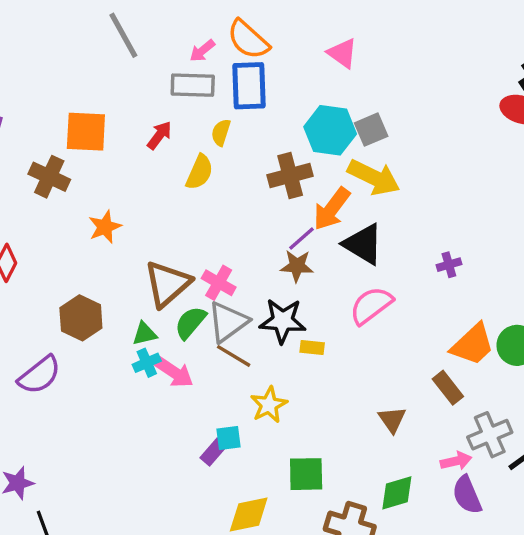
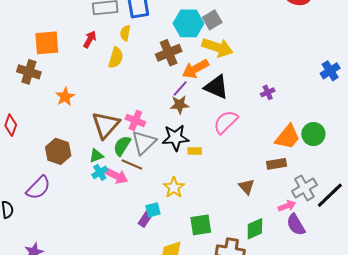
orange arrow: (332, 209) -> (195, 69), turned 32
brown line: (234, 356) -> (132, 164), moved
brown rectangle: (448, 388) -> (276, 164), turned -54

